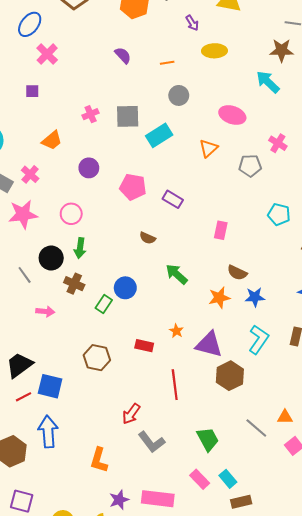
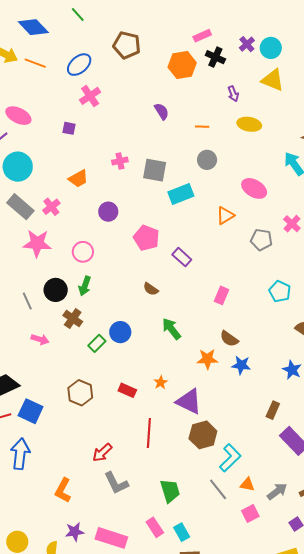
cyan L-shape: (259, 339) -> (230, 458), moved

